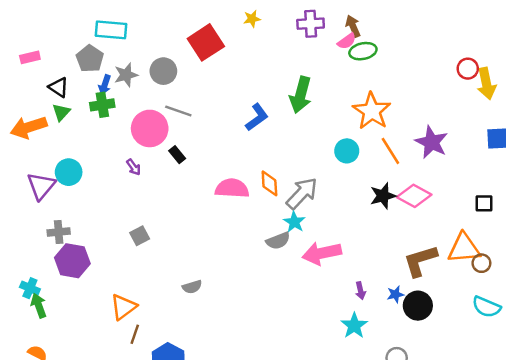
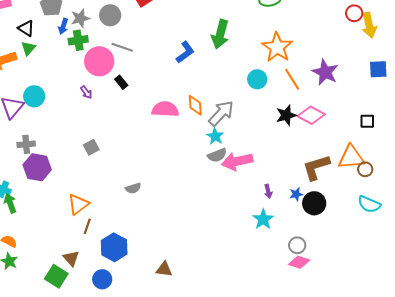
green cross: (102, 105) -> (78, 40), moved
gray semicircle: (278, 241) -> (217, 155), moved

